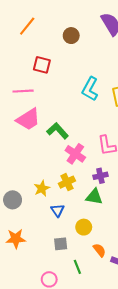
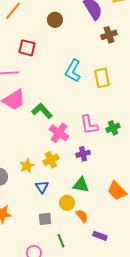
green triangle: (94, 197) -> (81, 185), moved
orange semicircle: (99, 250) -> (82, 216), moved

